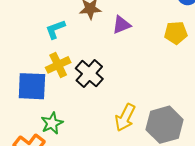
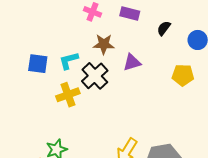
black cross: (89, 74) -> (95, 76), moved
blue square: (32, 86) -> (38, 64), moved, size x0.7

